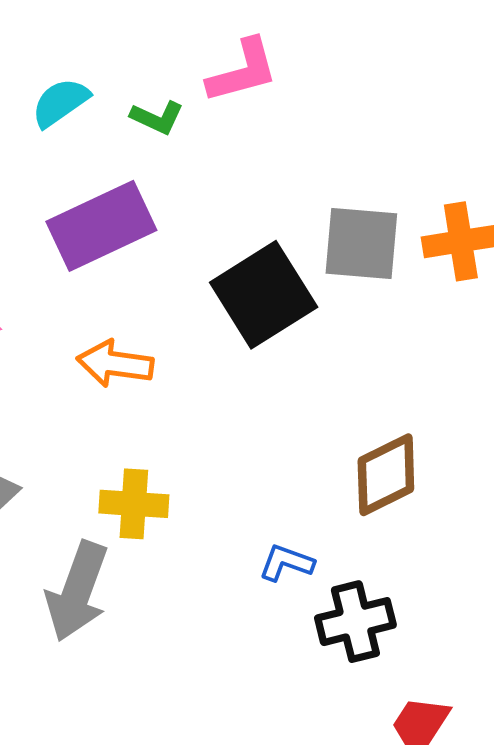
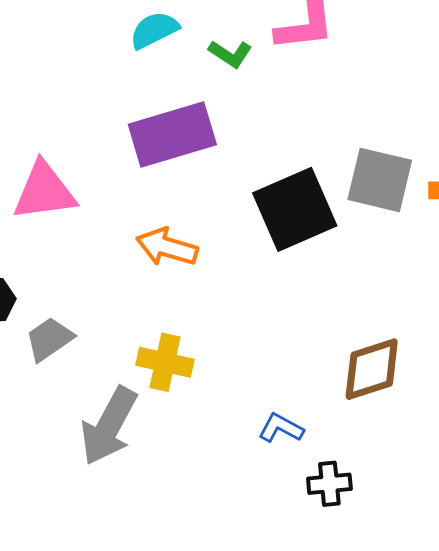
black cross: (355, 622) -> (329, 484), size x0.7

